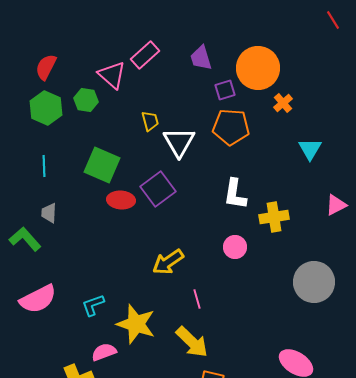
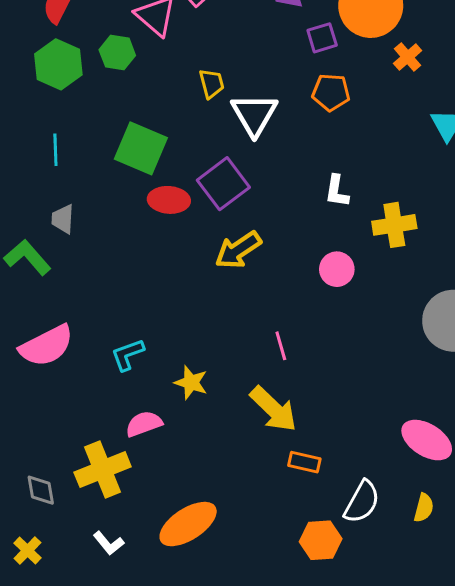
orange pentagon: (231, 127) -> (331, 92), size x0.7
white L-shape: (235, 194) -> (337, 191), size x0.7
yellow arrow: (168, 262) -> (238, 250), moved
yellow star: (136, 324) -> (191, 383), size x0.6

